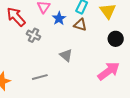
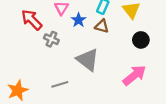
gray triangle: (66, 55) -> (88, 60), size x1.6

